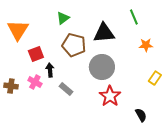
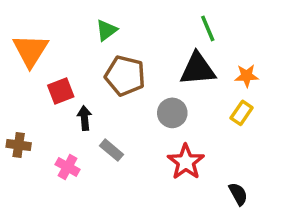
green line: (134, 17) -> (208, 28), moved
black triangle: (104, 33) -> (198, 69), moved
gray circle: (102, 67) -> (172, 113), size x0.7
yellow rectangle: (155, 78) -> (242, 113), moved
pink cross: (35, 82) -> (68, 167), moved

